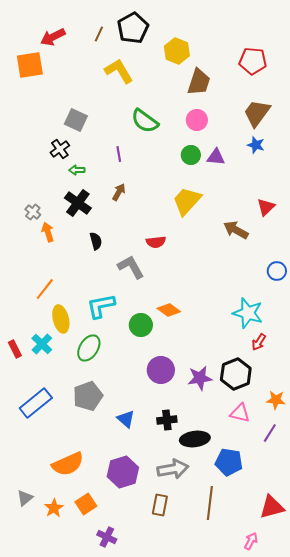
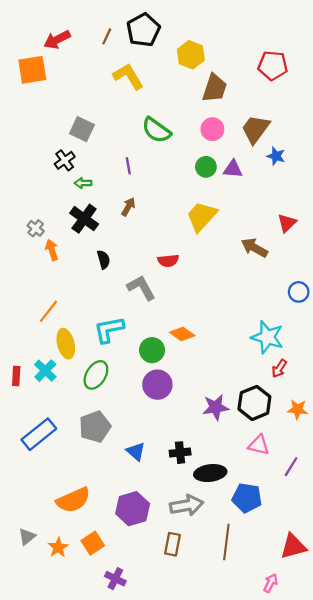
brown trapezoid: (257, 113) -> (256, 129), moved
red rectangle: (15, 349) -> (16, 376), turned 30
purple circle: (161, 370) -> (157, 385), moved
orange star: (276, 400) -> (298, 409), moved

